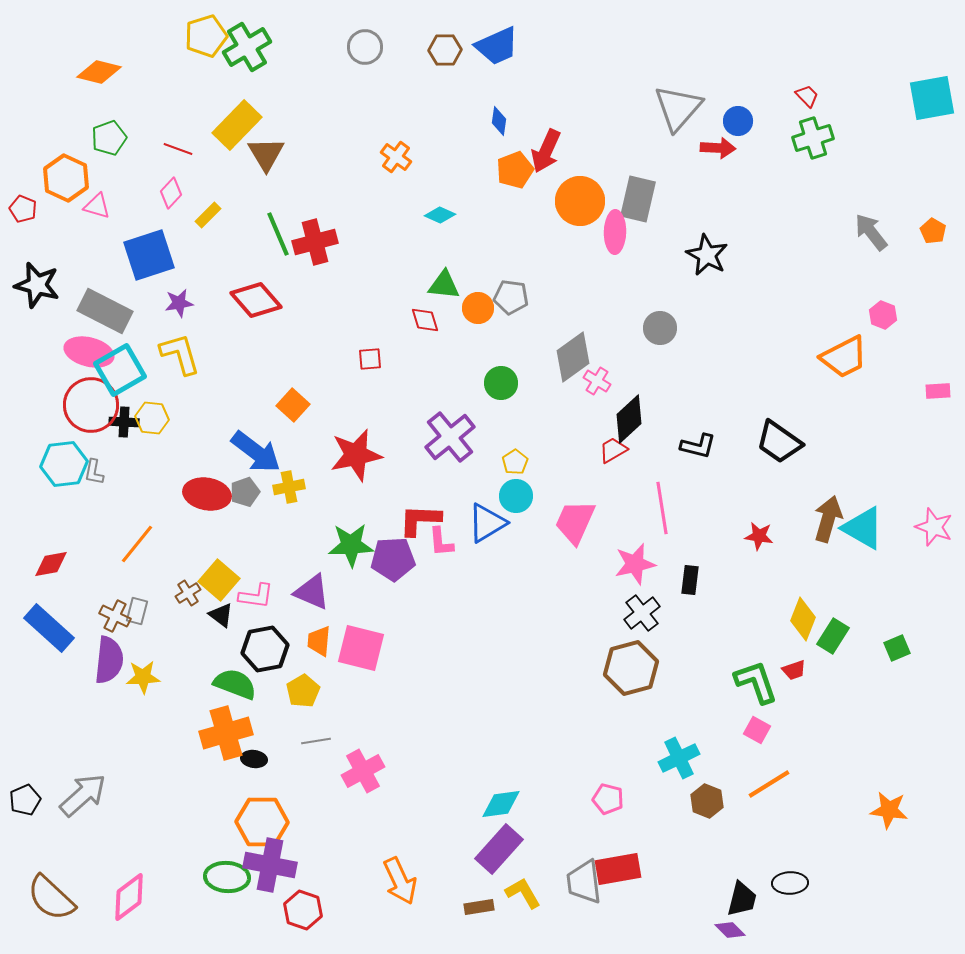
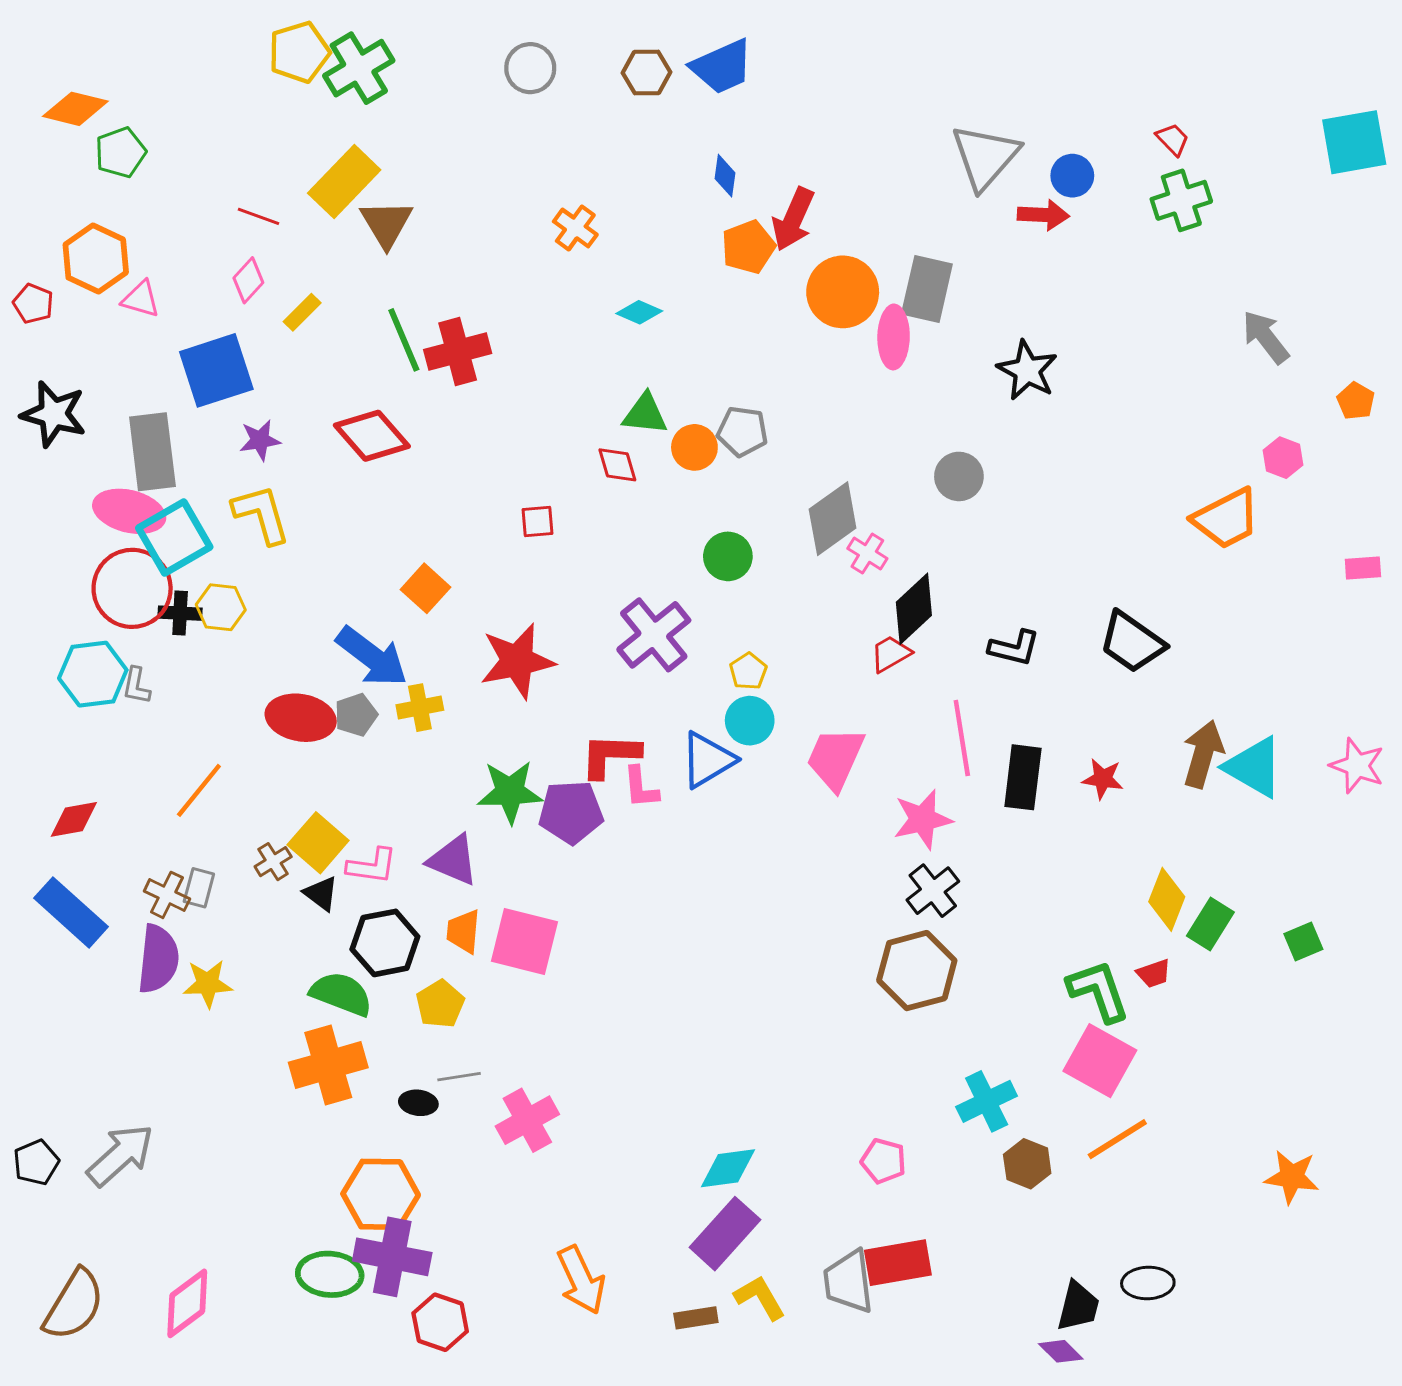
orange diamond: (99, 72) -> (75, 109), moved
green pentagon: (109, 138) -> (120, 152), moved
orange pentagon: (933, 231) -> (1356, 401), moved
gray rectangle: (105, 311) -> (152, 452), turned 56
black rectangle: (690, 580) -> (1023, 777), moved, size x1.5
pink square: (757, 730) -> (1100, 1061), size x1.8
black ellipse: (254, 759) -> (418, 1103), moved
brown semicircle: (51, 898) -> (74, 1305), turned -102

